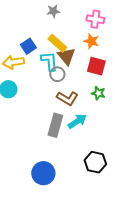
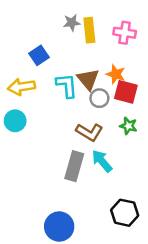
orange star: (91, 41) -> (116, 74), moved
yellow rectangle: (57, 43) -> (89, 30), moved, turned 42
blue square: (28, 46) -> (39, 55), moved
gray circle: (57, 74) -> (99, 98), moved
cyan arrow: (77, 121) -> (102, 161), turned -96

